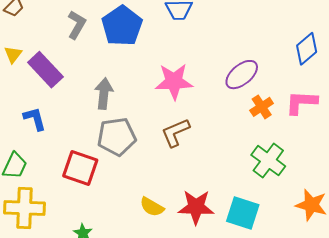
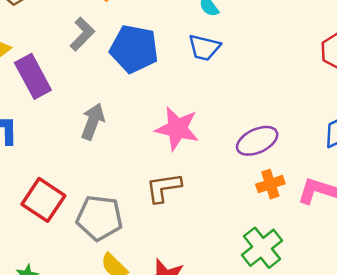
blue pentagon: (122, 26) -> (134, 49), turned 30
gray pentagon: (117, 137) -> (99, 218), moved

